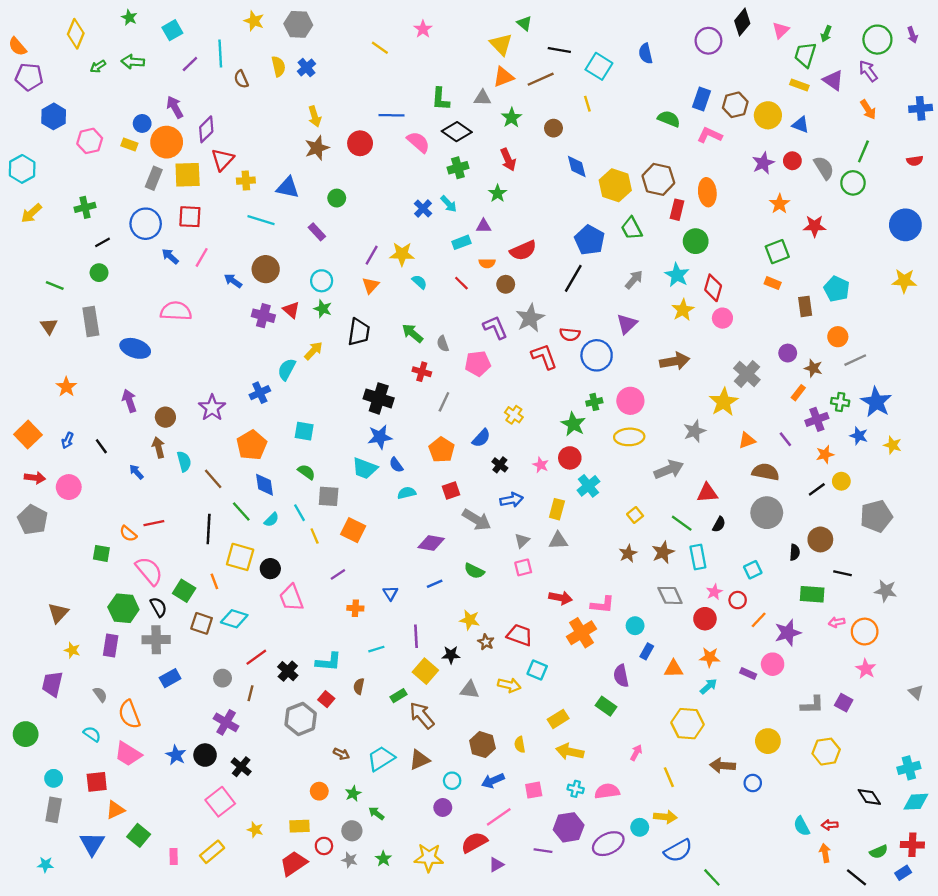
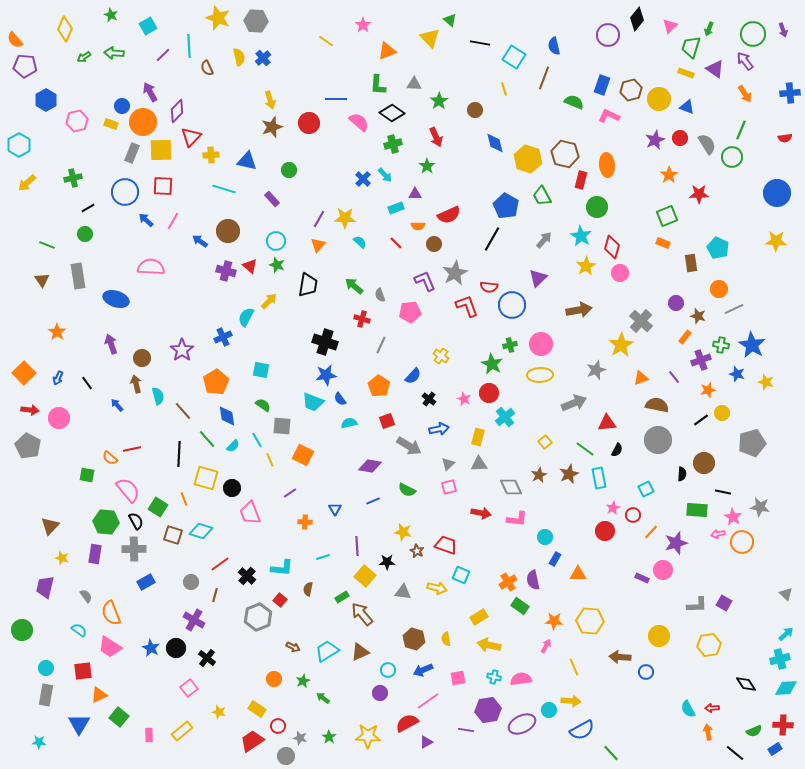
yellow star: (254, 21) -> (218, 18), size x1.4
orange triangle: (503, 77) -> (387, 51), moved
brown line: (541, 79) -> (544, 78), moved, turned -45
gray diamond: (670, 595) -> (511, 487), moved
orange cross: (581, 633) -> (508, 582), moved, size x0.7
orange star: (710, 657) -> (554, 621), moved
pink star: (866, 669) -> (733, 517), moved
cyan arrow: (708, 686) -> (786, 634), moved
pink square: (220, 802) -> (189, 688), size x0.7
yellow rectangle: (299, 826) -> (257, 709), turned 36
gray circle: (352, 831) -> (286, 756), moved

